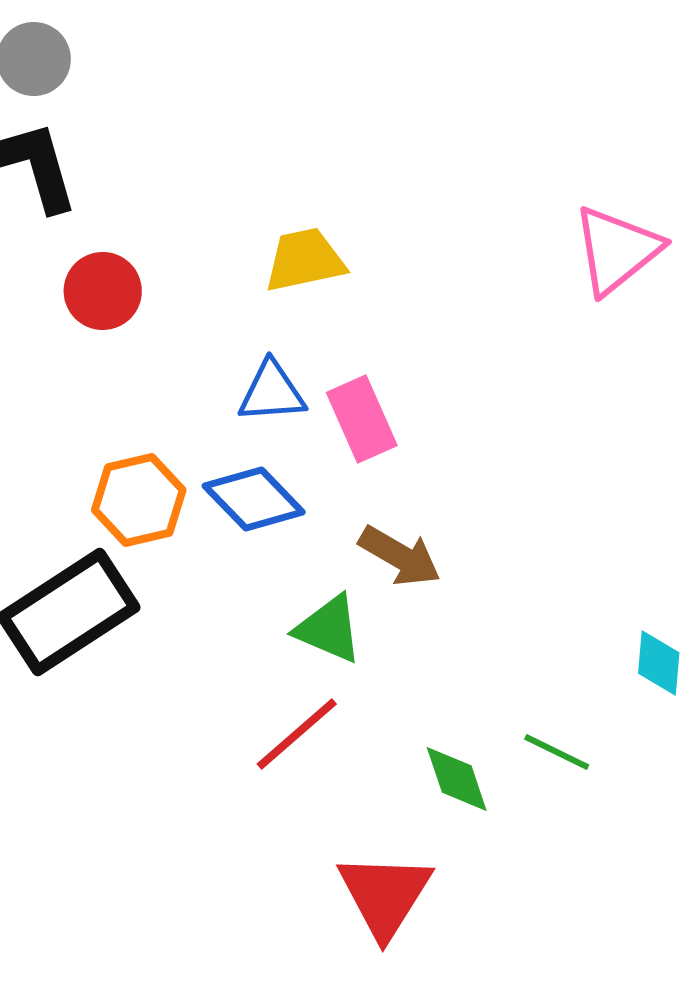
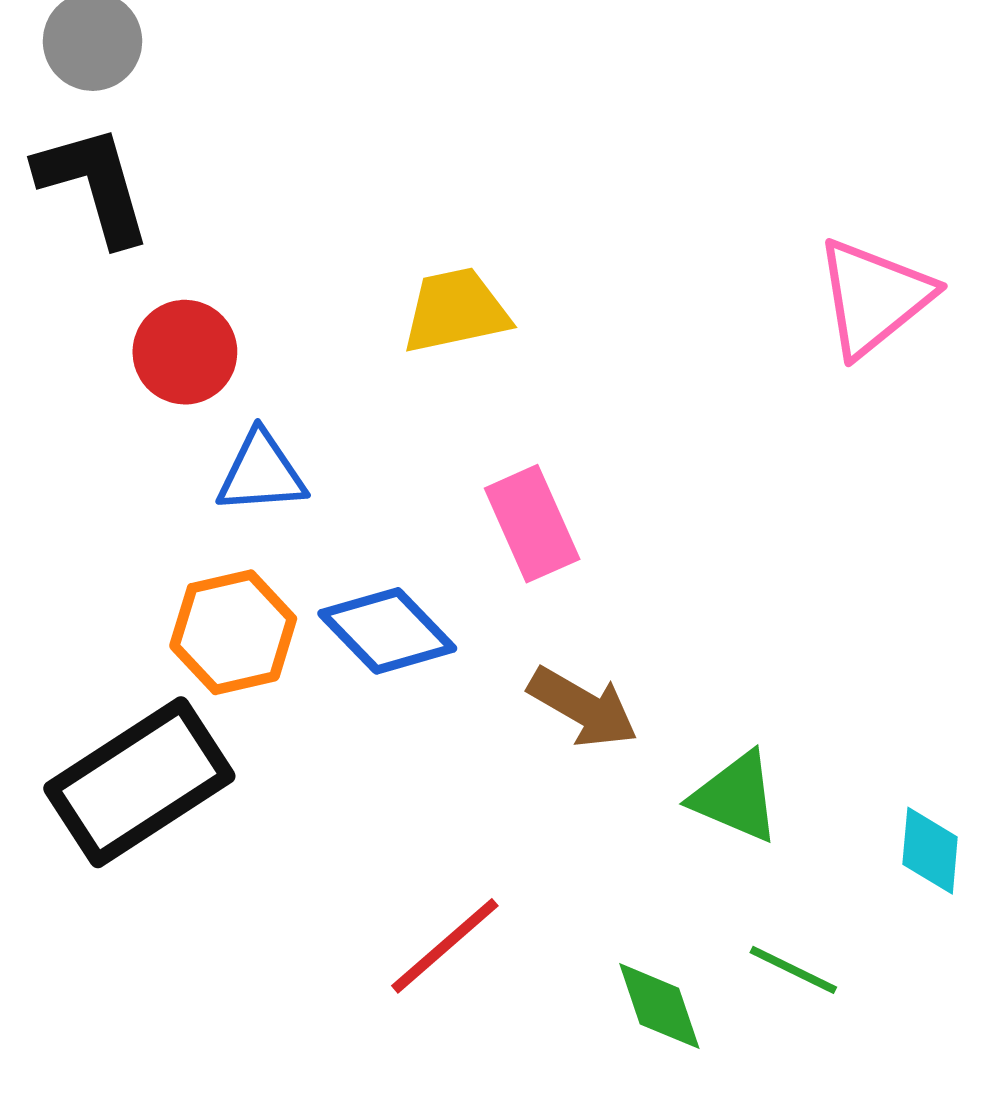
blue triangle: (272, 392) -> (261, 473), moved
green triangle: (329, 629) -> (736, 797), moved

